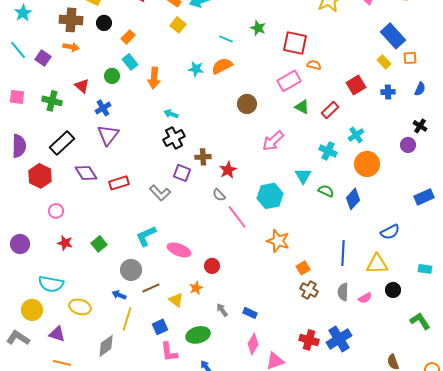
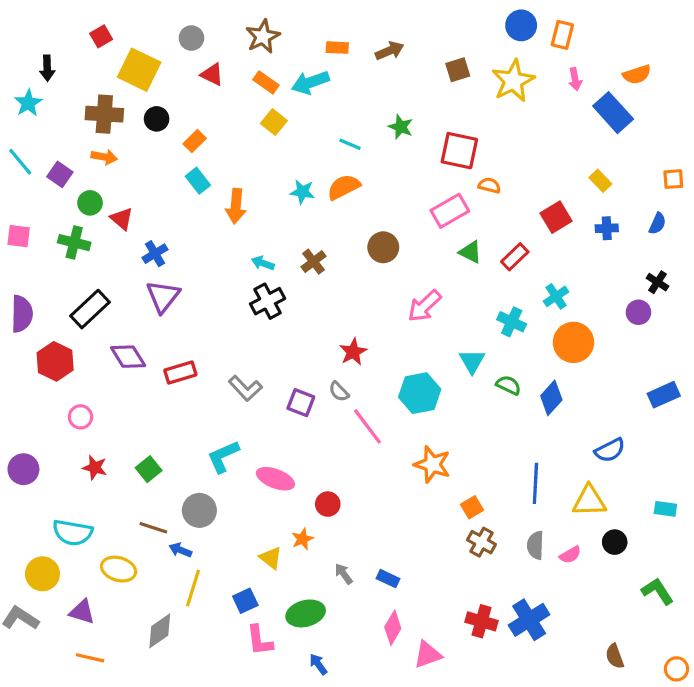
blue rectangle: (393, 36) -> (613, 113), moved
orange square: (410, 58) -> (673, 179), moved
green circle: (112, 76) -> (90, 203), moved
brown cross: (203, 157) -> (314, 262), moved, turned -35
purple square: (182, 173) -> (301, 403), moved
brown line: (151, 288) -> (153, 528), moved, turned 42

